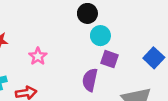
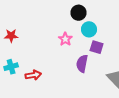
pink star: (38, 56) -> (65, 39), moved

